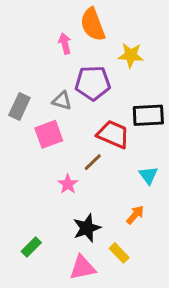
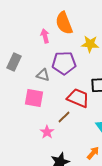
gray rectangle: (19, 106) -> (14, 62), moved
pink square: (49, 134) -> (34, 98), turned 30

